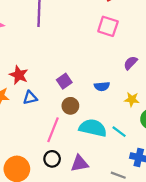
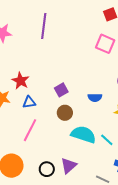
pink line: (53, 130) -> (30, 130), moved
black circle: (52, 159) -> (47, 169), moved
purple triangle: (80, 163) -> (69, 166), turned -36

